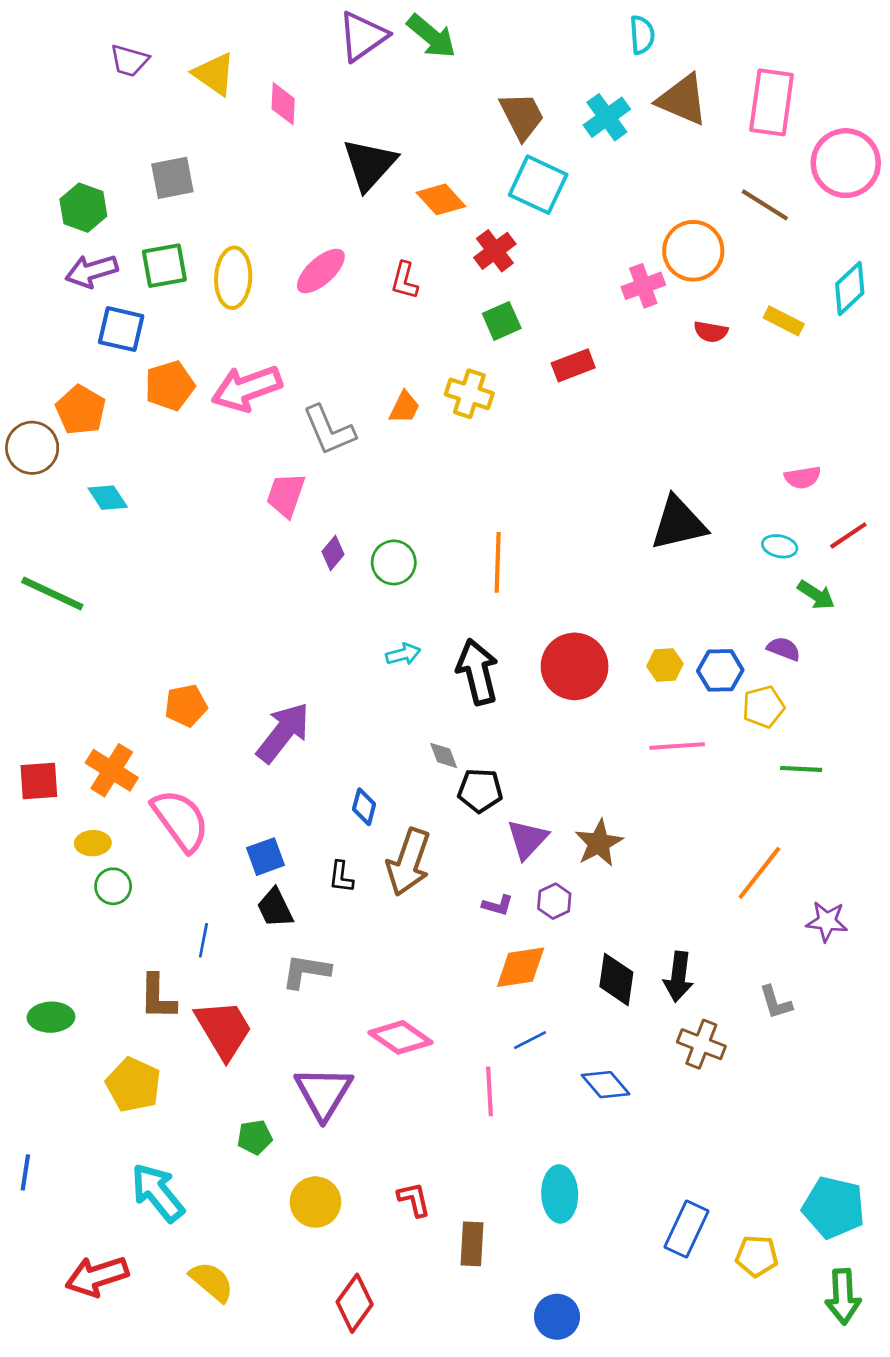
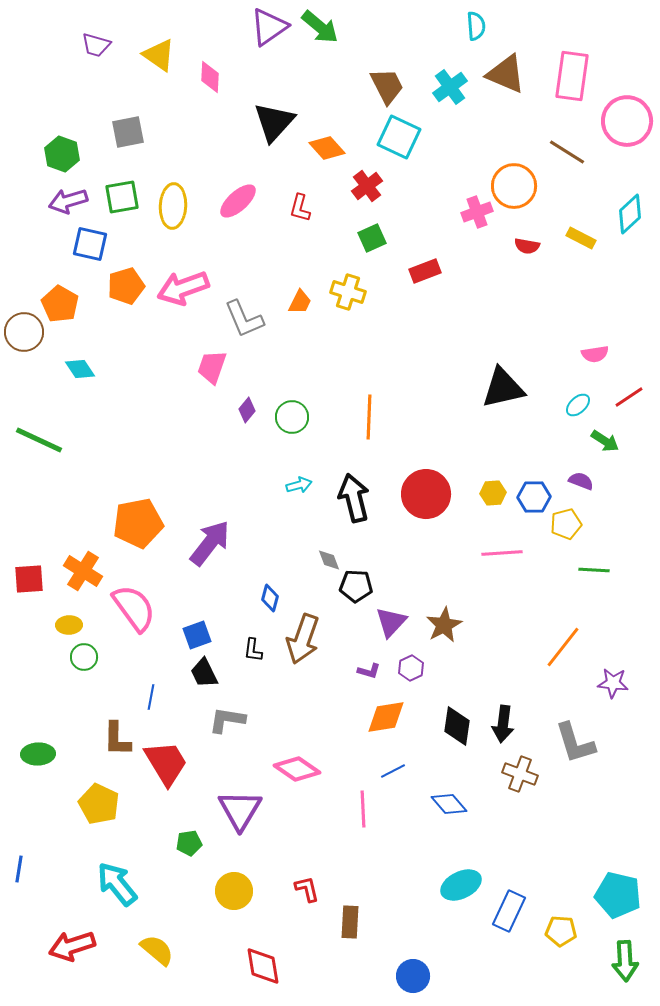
cyan ellipse: (780, 546) -> (578, 405), turned -55
orange pentagon: (186, 705) -> (138, 523), size x1.6
gray L-shape: (776, 1002) -> (575, 743), size x1.6
cyan ellipse: (560, 1194) -> (461, 885), moved, turned 66
red diamond: (355, 1303) -> (263, 966), turned -45

